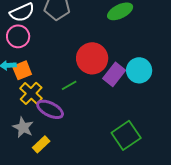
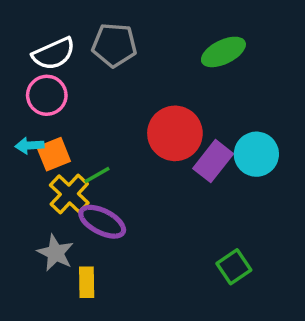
green line: (69, 85) -> (97, 175), moved
green square: (126, 135) -> (234, 267), size x0.7
yellow rectangle: (41, 144) -> (87, 282), turned -48

